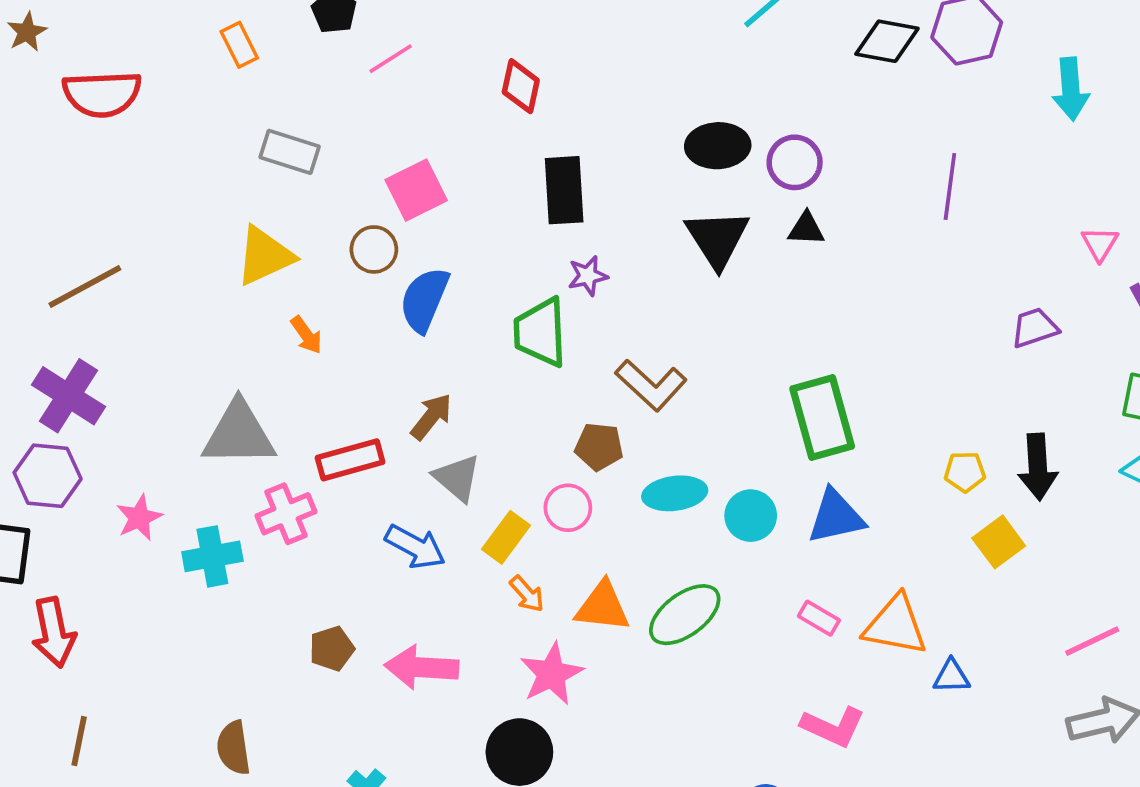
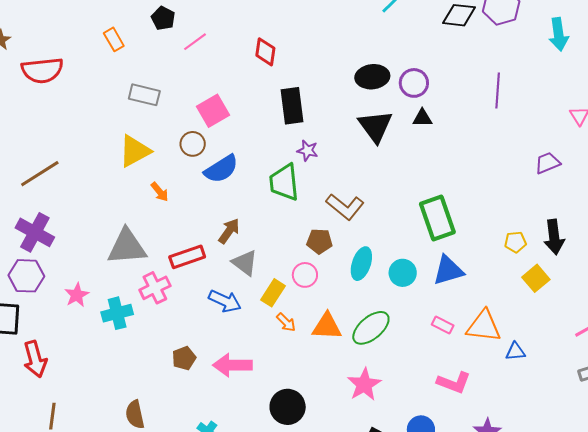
purple star: (588, 276) -> (308, 151), turned 30
blue semicircle: (424, 300) -> (221, 169), turned -141
cyan ellipse: (675, 493) -> (361, 264), turned -60
pink star: (551, 674) -> (364, 384), moved

